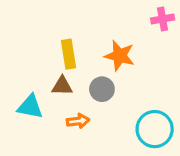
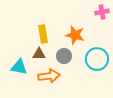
orange arrow: (78, 121) -> (49, 76), size x1.5
cyan circle: (155, 129) -> (97, 59), moved

